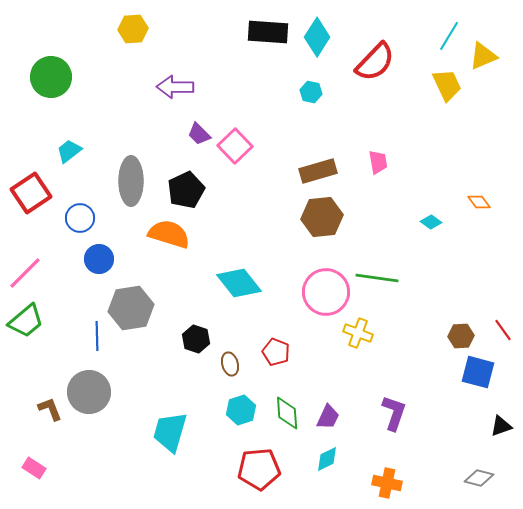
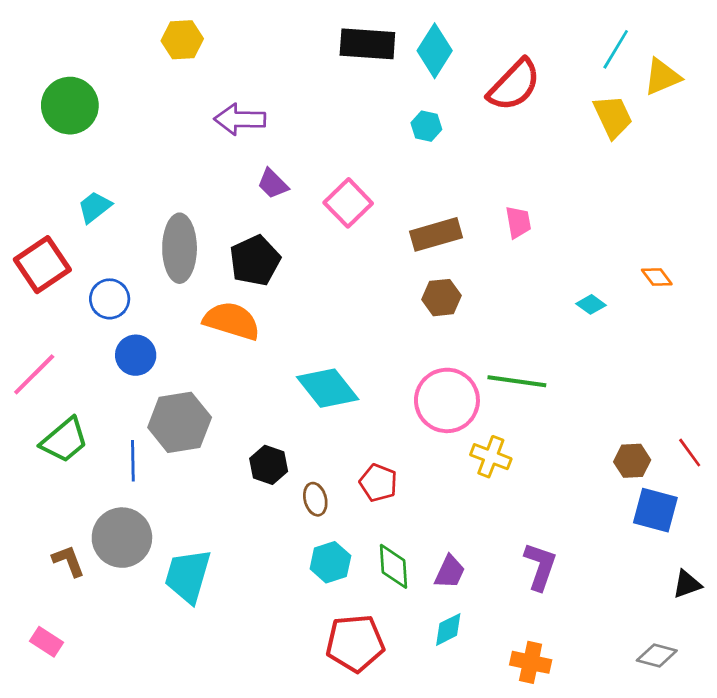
pink square: (235, 146) -> (348, 203), moved
brown hexagon: (322, 217) -> (441, 298), size x0.7
green trapezoid: (26, 321) -> (64, 440), moved
cyan trapezoid: (170, 432) -> (188, 576), moved

